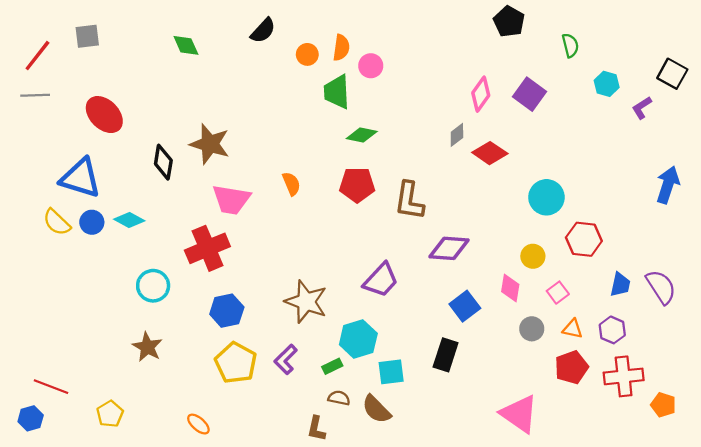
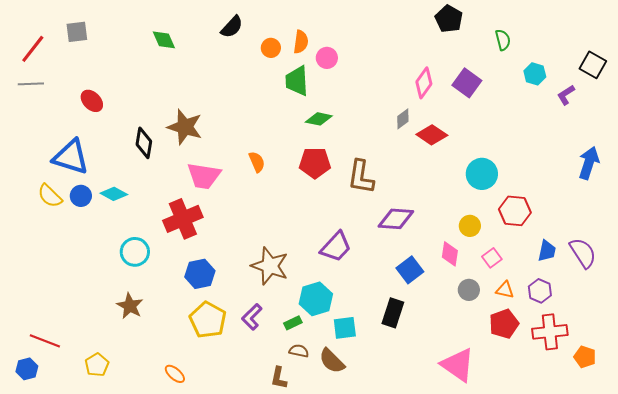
red ellipse: (104, 115) -> (92, 101), size x0.7

